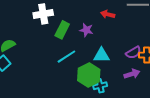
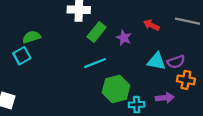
purple semicircle: (133, 53) -> (176, 62), moved
cyan triangle: (102, 55) -> (156, 61), moved
cyan cross: (100, 86) -> (137, 105), moved

